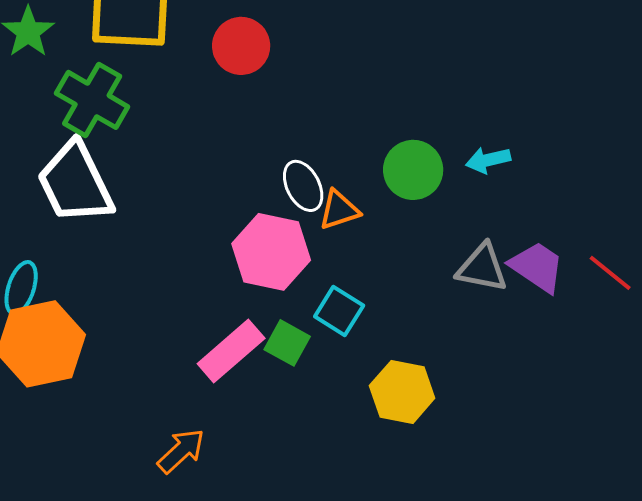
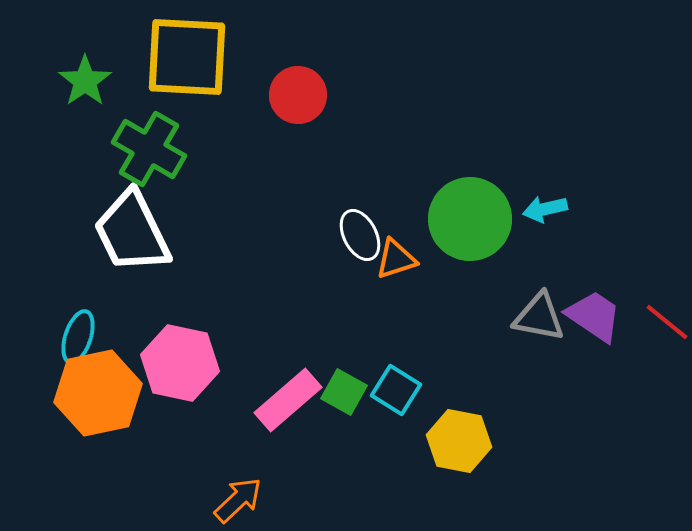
green circle: (413, 170) -> (470, 219), size x1.4
pink hexagon: (271, 252) -> (180, 363), moved
cyan square: (339, 311) -> (396, 390), moved

